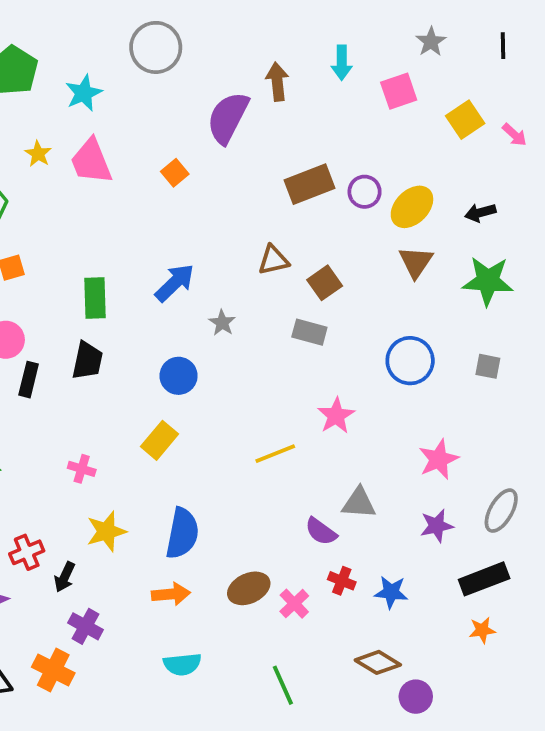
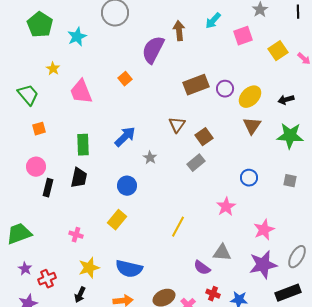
cyan arrow: (342, 63) -> (213, 21), turned 42
pink trapezoid: (91, 161) -> (81, 92), moved
brown triangle: (273, 260) -> (177, 125), turned -42
gray rectangle: (309, 332) -> (196, 163), turned -54
blue circle: (410, 361) -> (249, 178), size x0.7
pink star: (336, 416) -> (226, 207), moved
yellow line: (275, 454) -> (178, 227), turned -40
purple star: (437, 526) -> (263, 265), size x1.6
blue semicircle: (182, 533) -> (129, 269), turned 92
black arrow: (65, 577) -> (80, 295), moved

